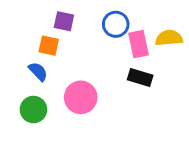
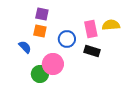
blue circle: (116, 24) -> (67, 39), moved
orange square: (49, 46) -> (40, 31), moved
green circle: (33, 110) -> (40, 74), moved

